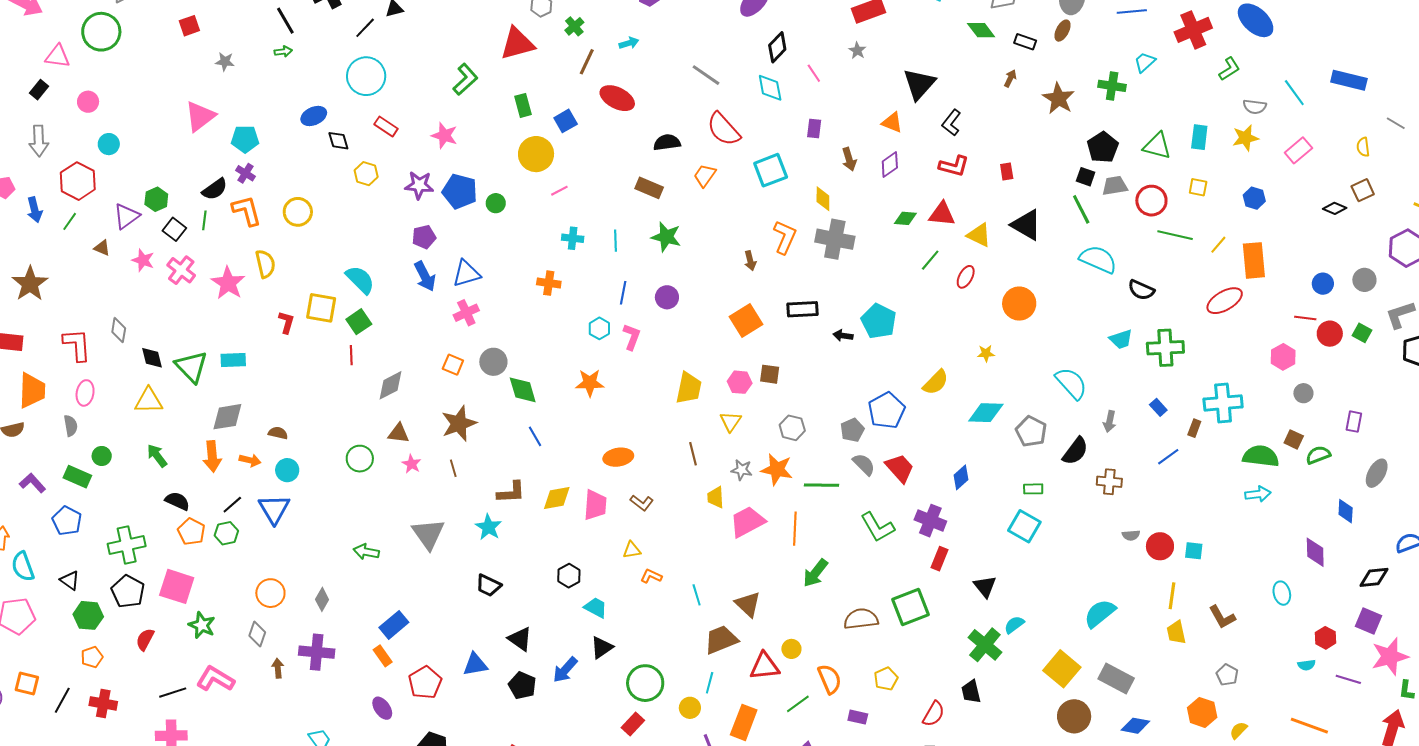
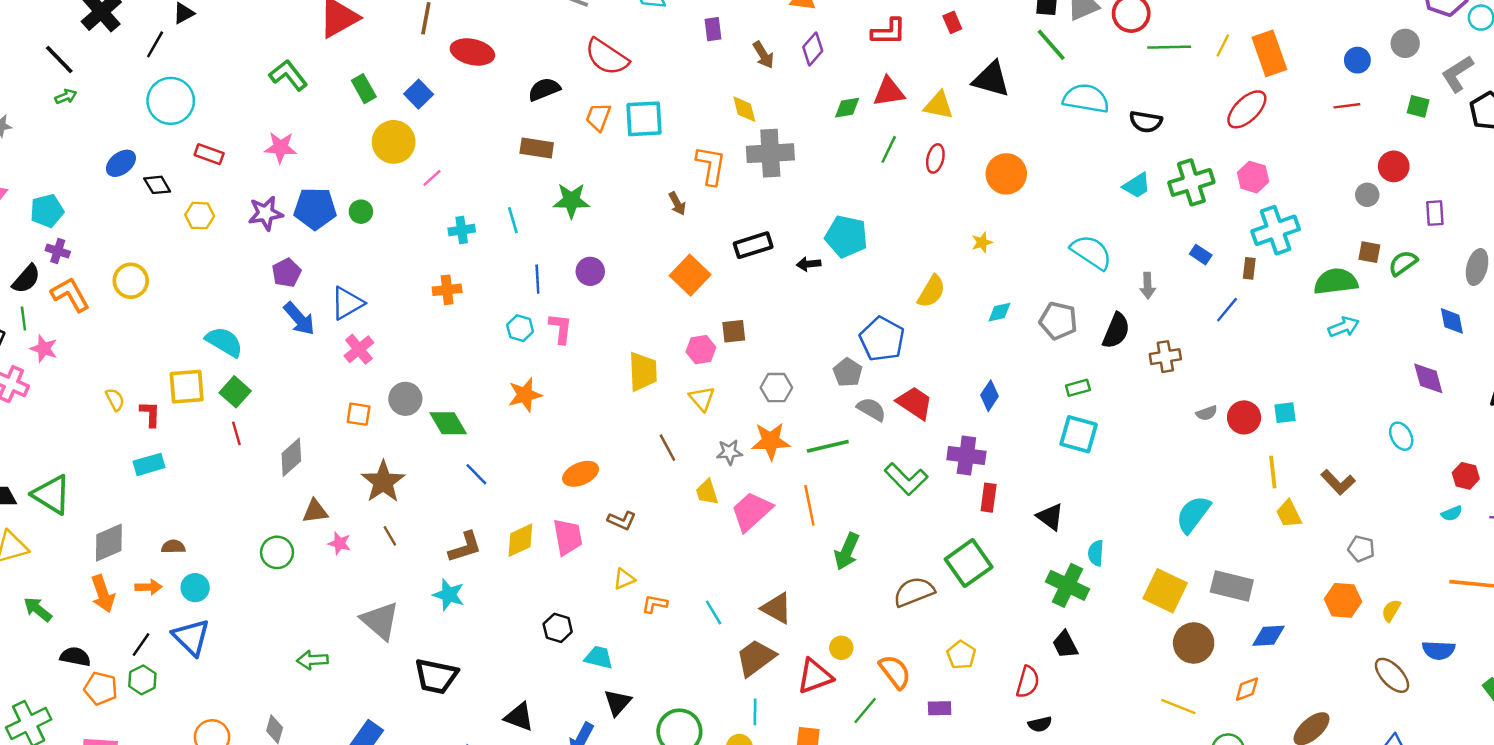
green L-shape: (465, 79) -> (288, 75), turned -72
cyan square: (771, 170) -> (644, 119), moved, turned 32
yellow semicircle: (265, 264) -> (115, 400), moved, size x0.7
pink star: (228, 283) -> (44, 349), moved, size x0.7
red circle: (1330, 334) -> (1394, 166), moved
pink hexagon: (1283, 357) -> (1253, 177), moved
cyan rectangle: (233, 360) -> (149, 464), moved
cyan diamond: (986, 413) -> (999, 312), size x0.6
black trapezoid: (488, 585) -> (436, 676), moved, size x1.4
cyan semicircle: (1014, 625) -> (1096, 553), turned -35

